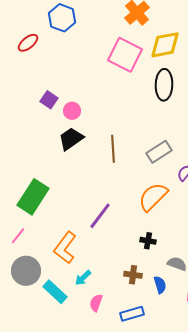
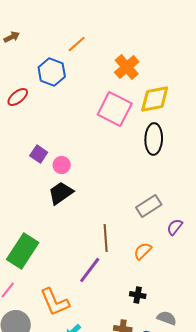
brown line: (113, 149) -> (106, 238), moved
orange semicircle: (153, 197) -> (143, 251), size x0.6
orange L-shape: (65, 248) -> (55, 302), turned -60

